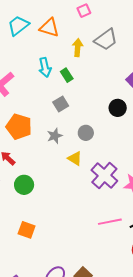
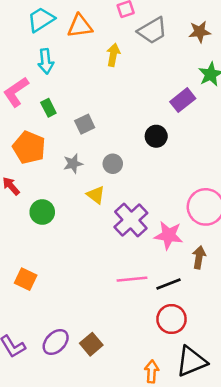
orange triangle: (49, 28) -> (80, 26), turned -30
gray trapezoid: (106, 39) -> (152, 31), moved
cyan arrow: (45, 67) -> (46, 61), moved
green rectangle: (67, 75) -> (48, 108), moved
green circle: (24, 185) -> (42, 212), moved

